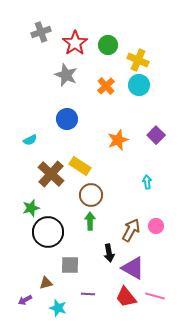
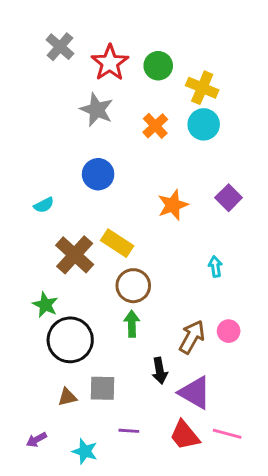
gray cross: (41, 32) -> (60, 47), turned -30
green star: (31, 208) -> (45, 305), turned -30
brown triangle: (46, 283) -> (67, 397), moved

